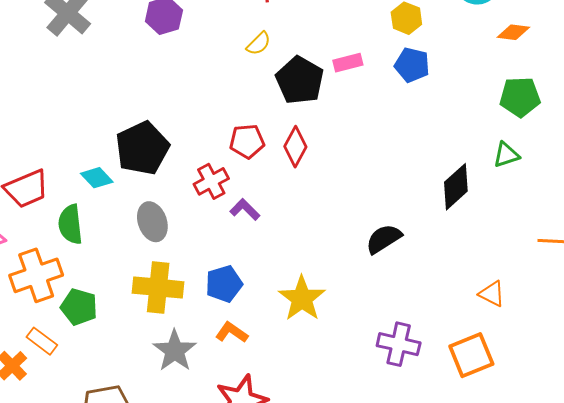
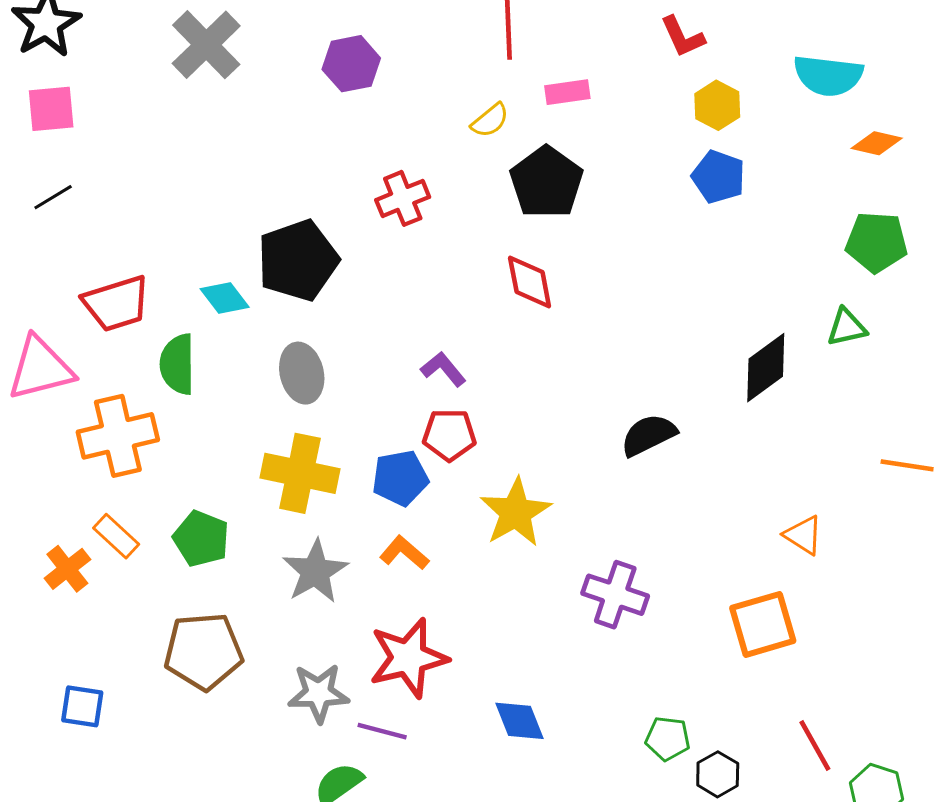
pink rectangle: (348, 63) -> (567, 92), moved
red pentagon: (247, 141) -> (449, 435), moved
red diamond: (295, 147) -> (530, 282), turned -45
red cross: (211, 181) -> (403, 198), moved
green pentagon: (79, 307) -> (201, 539), moved
purple cross: (399, 344) -> (615, 595), moved

